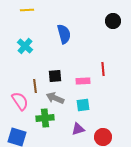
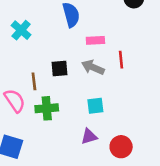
pink rectangle: (83, 81) -> (95, 40), moved
gray arrow: (55, 98) -> (93, 67), moved
green cross: (45, 118) -> (47, 108), moved

